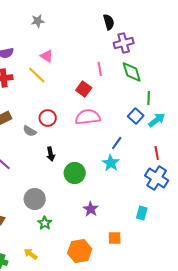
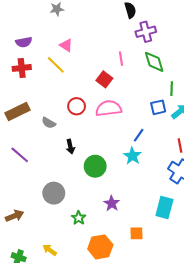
blue square: (136, 116) -> (158, 107), turned 35
red circle: (48, 118) -> (77, 106), moved
cyan rectangle: (142, 213) -> (164, 208), size x1.5
green star: (45, 223) -> (79, 218), moved

